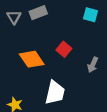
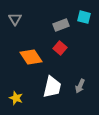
gray rectangle: (38, 13) -> (61, 25), moved
gray arrow: (93, 65) -> (80, 86), moved

